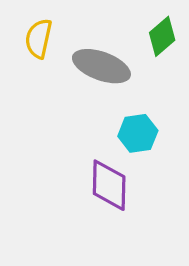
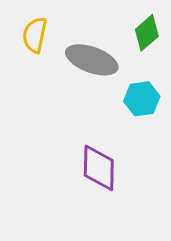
cyan hexagon: (138, 133) -> (142, 99), moved

